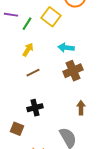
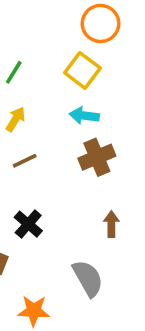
yellow square: (51, 17) -> (82, 70), moved
black cross: (35, 108) -> (28, 224), turned -35

